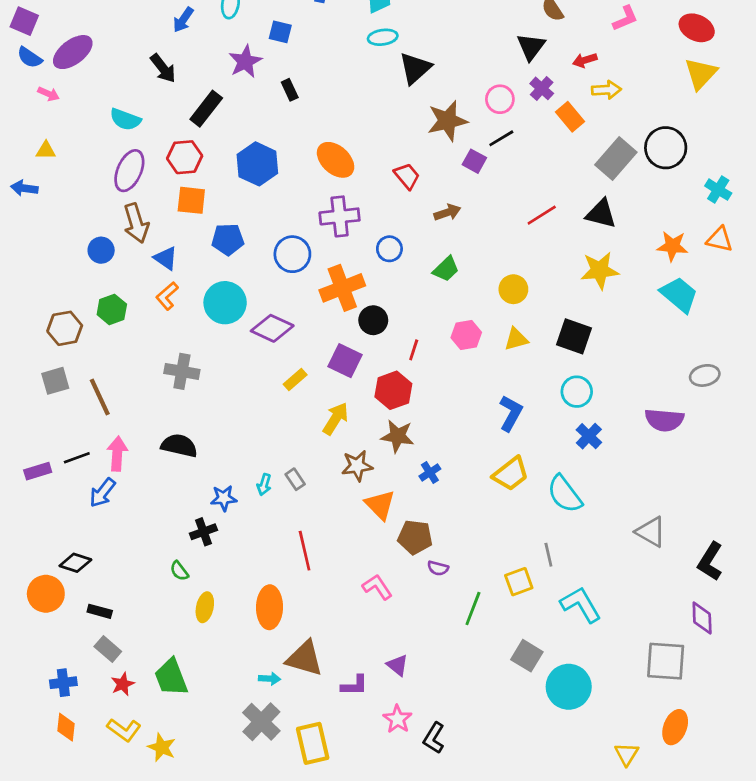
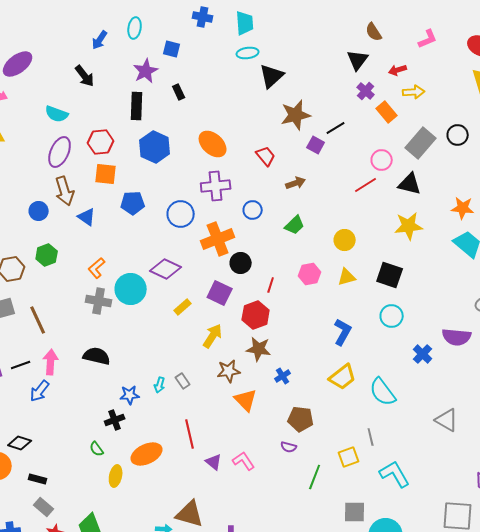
pink circle: (500, 99) -> (382, 160), moved
black rectangle: (206, 109) -> (137, 106), moved, turned -36
black circle: (666, 148) -> (458, 135), size x0.7
orange L-shape: (167, 296) -> (97, 268), moved
cyan circle: (225, 303) -> (131, 289), moved
blue cross: (589, 436) -> (423, 354), moved
brown pentagon: (415, 537) -> (301, 419), moved
orange ellipse: (269, 607) -> (147, 454), moved, turned 64
gray square: (527, 656) -> (355, 512), turned -30
purple triangle: (398, 665) -> (214, 462), moved

